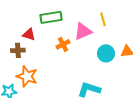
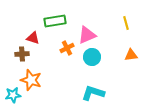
yellow line: (103, 19) -> (126, 23), moved
cyan circle: (106, 53) -> (92, 57), moved

